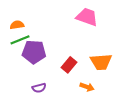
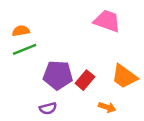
purple pentagon: (34, 52) -> (58, 75), moved
orange trapezoid: (101, 62) -> (124, 76), turned 40

